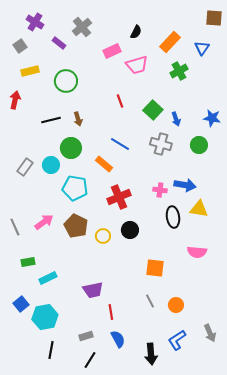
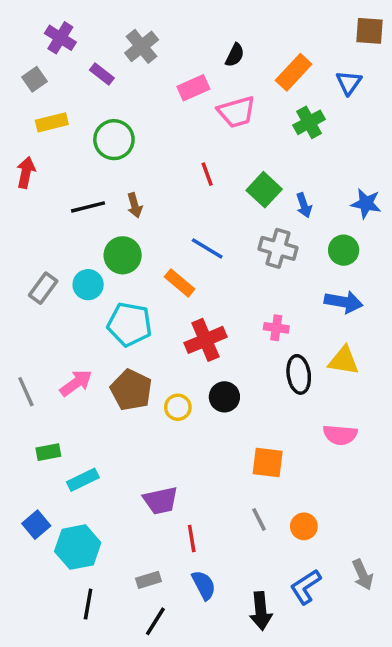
blue arrow: (185, 185) -> (344, 302), moved

